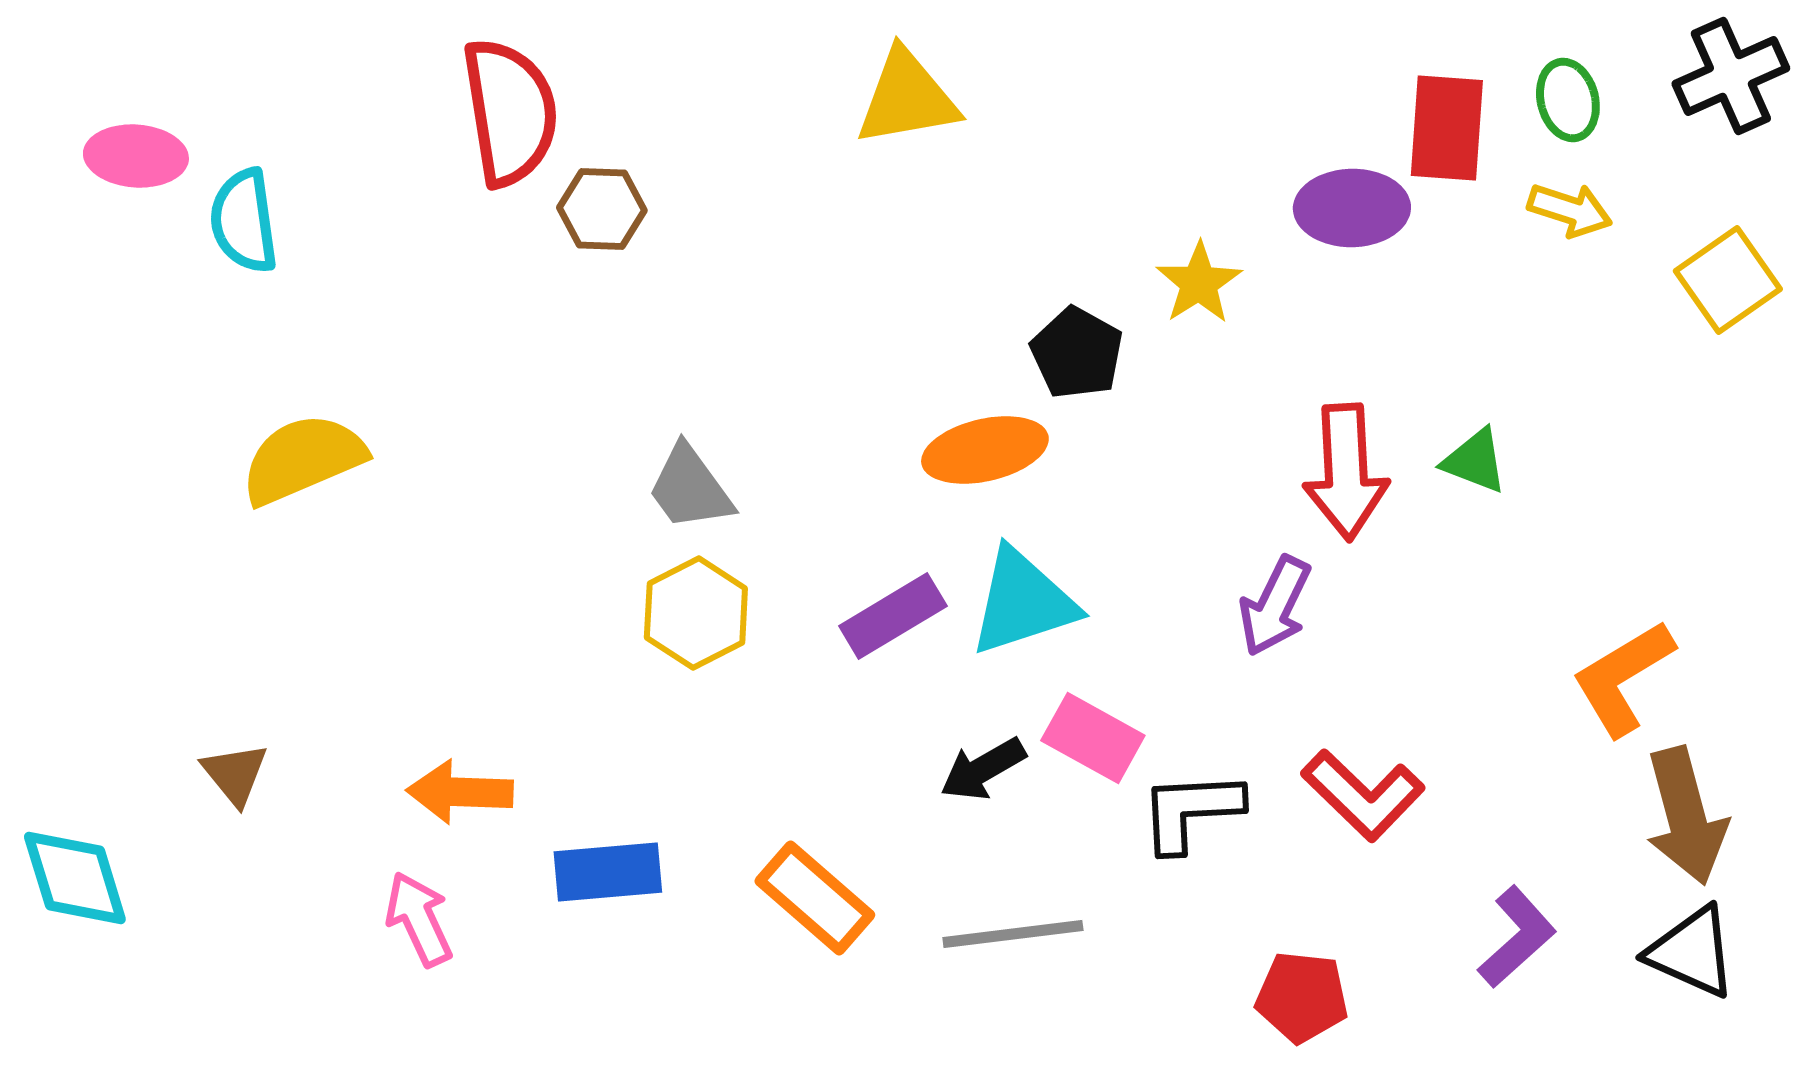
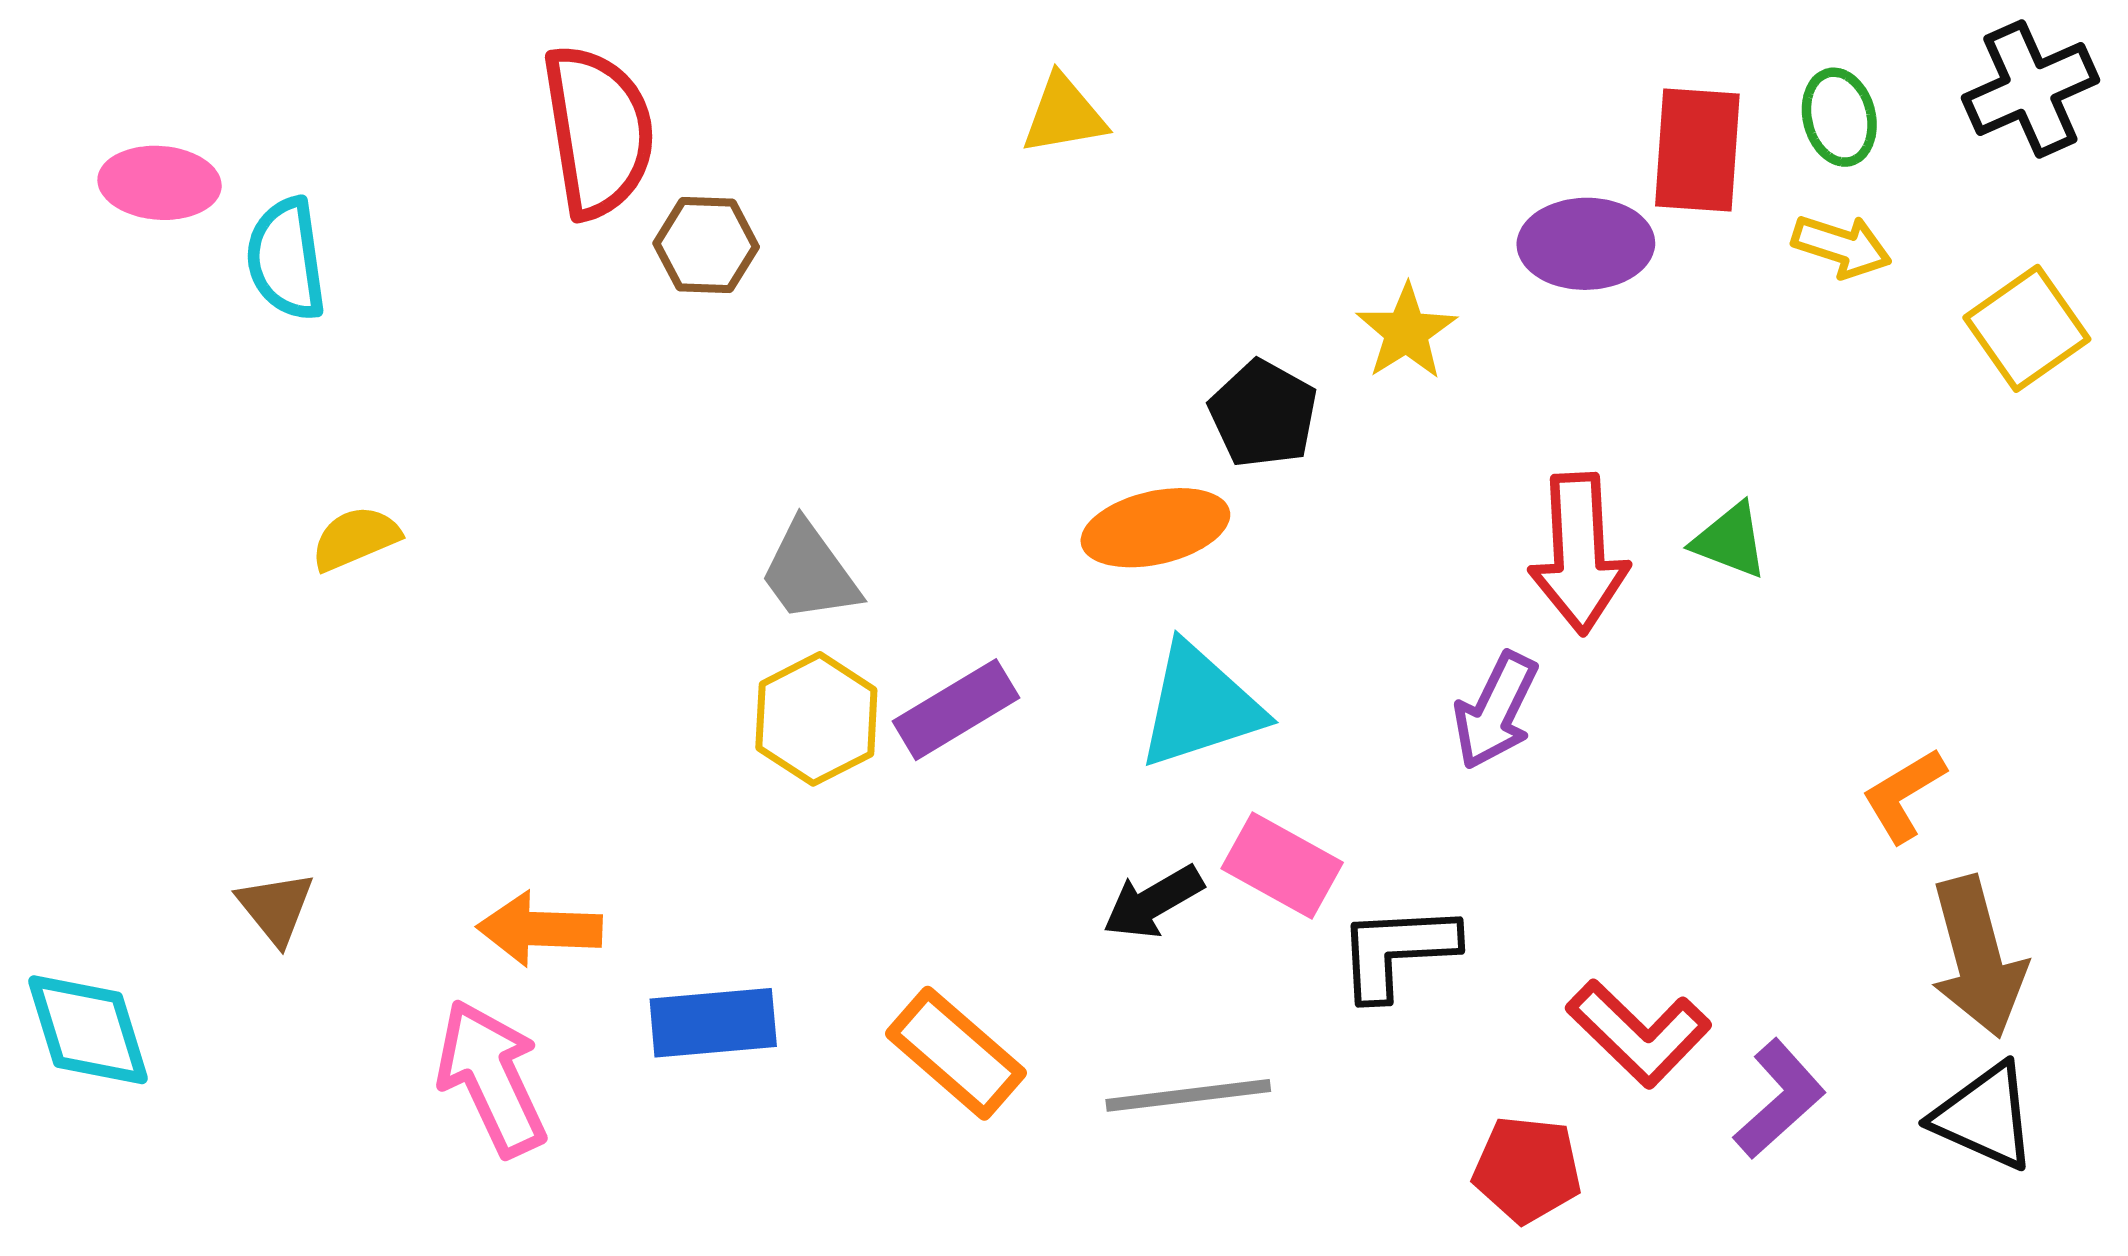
yellow triangle: (907, 98) -> (1064, 115), size x0.7
yellow semicircle: (303, 459) -> (355, 538), size x0.6
purple rectangle: (893, 616) -> (956, 710), moved
orange L-shape: (1623, 678) -> (1904, 795), size x0.7
red L-shape: (1363, 795) -> (1639, 1033), moved
pink arrow: (419, 919) -> (491, 1078), size x1.4

